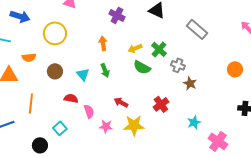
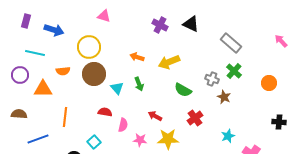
purple cross: (117, 15) -> (160, 25), moved
orange arrow: (103, 43) -> (137, 57), turned -64
yellow arrow: (135, 48) -> (169, 62), size x1.5
green cross: (159, 49) -> (234, 71), moved
green semicircle: (142, 67) -> (183, 90), moved
brown circle: (55, 71) -> (94, 74), moved, size x1.5
pink semicircle: (89, 111) -> (123, 125), turned 32

